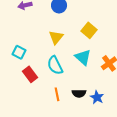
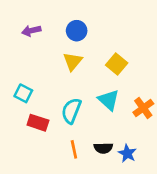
yellow triangle: (56, 37) -> (73, 61), moved
cyan semicircle: (55, 65) -> (71, 111), turned 48
red rectangle: (30, 74) -> (38, 123), turned -35

